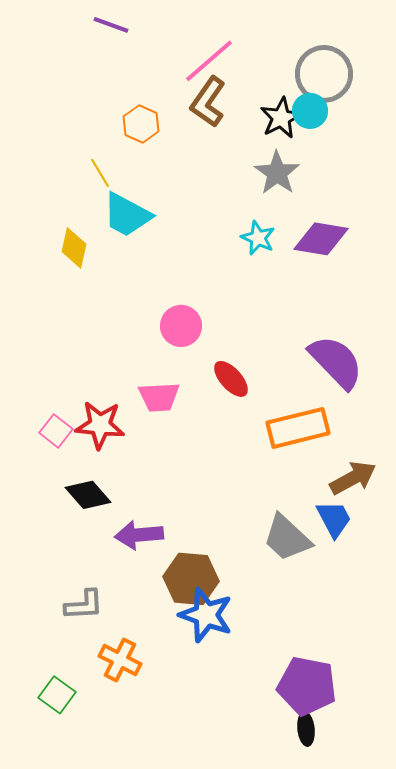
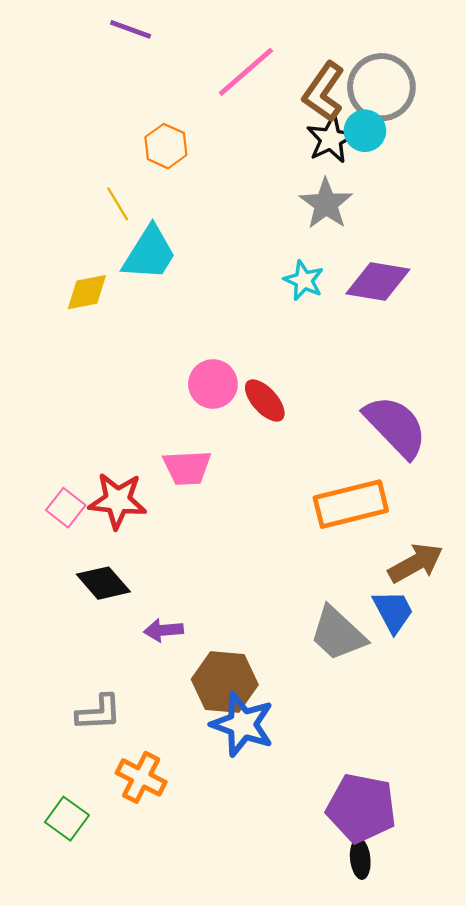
brown L-shape: (208, 102) -> (324, 92), moved
cyan trapezoid: (127, 215) -> (149, 253), turned -86
yellow diamond: (74, 248) -> (87, 292), turned 66
red ellipse: (231, 379) -> (265, 400), moved
purple arrow: (139, 535) -> (164, 630), size x0.7

